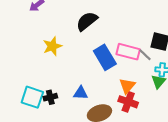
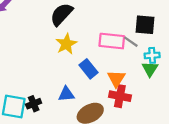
yellow star: (52, 46) -> (66, 44), moved
blue rectangle: (105, 57) -> (89, 69), moved, size x0.7

